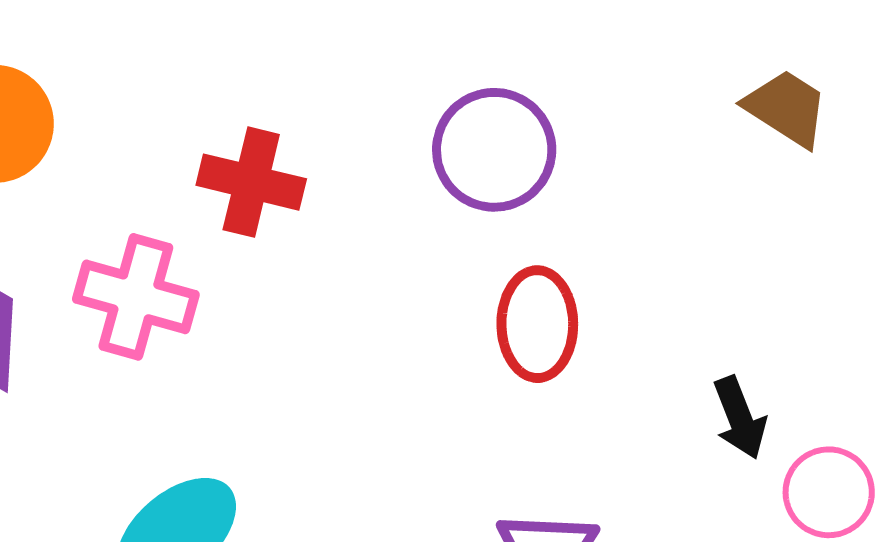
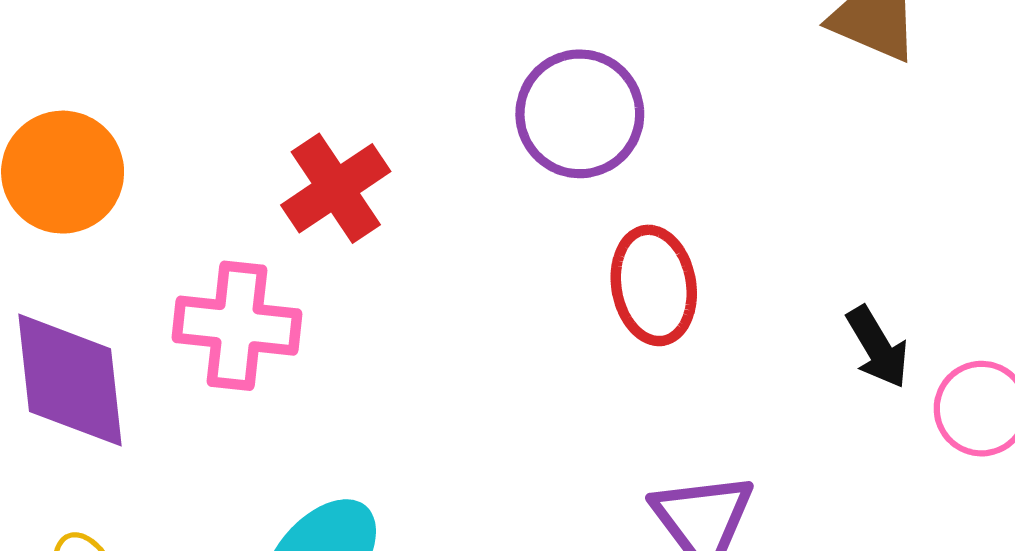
red cross: (251, 182) -> (336, 188), turned -38

